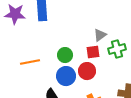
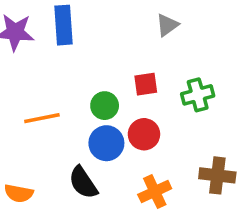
gray triangle: (100, 35) -> (167, 25), moved
red square: (93, 52) -> (146, 84), moved

